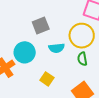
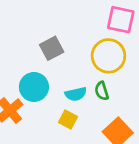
cyan semicircle: (57, 48) -> (76, 94), moved
green semicircle: (82, 59) -> (102, 91), moved

